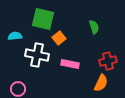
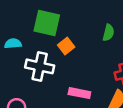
green semicircle: (94, 27) -> (108, 33), turned 32
pink rectangle: (70, 64) -> (79, 93), moved

